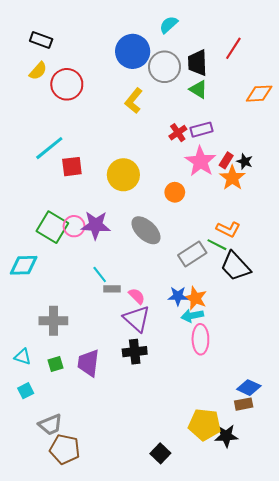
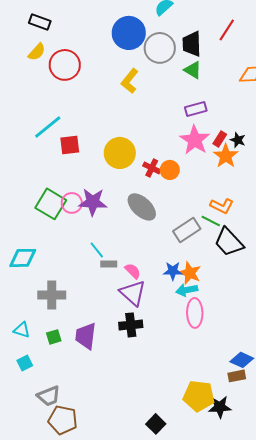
red cross: (178, 133) -> (152, 168), moved, turned -30
cyan diamond: (24, 265) -> (23, 258), moved

